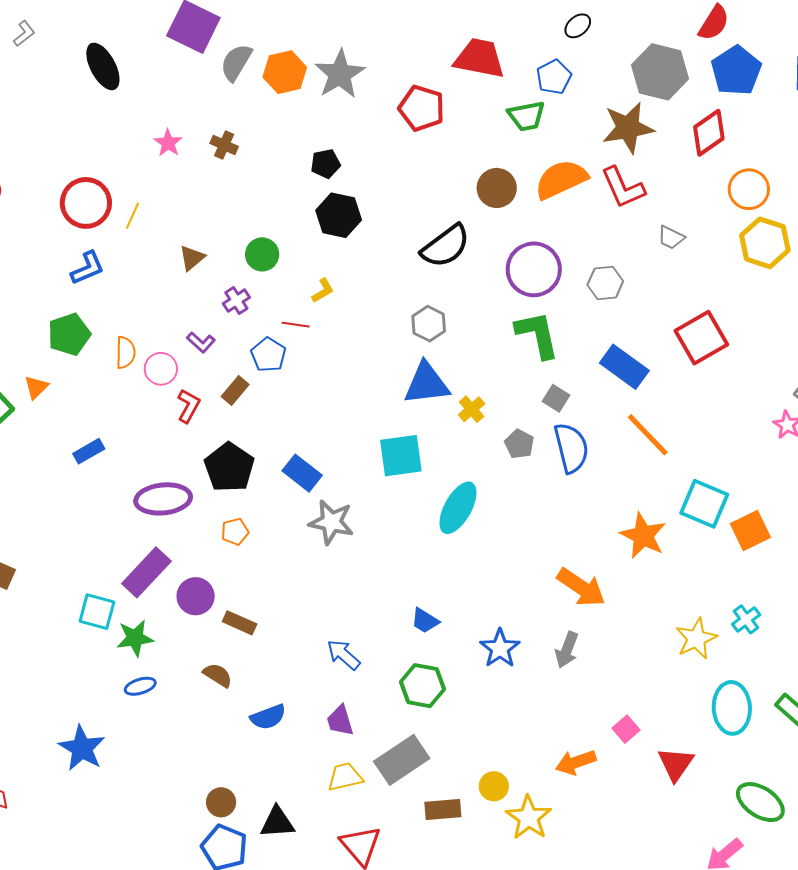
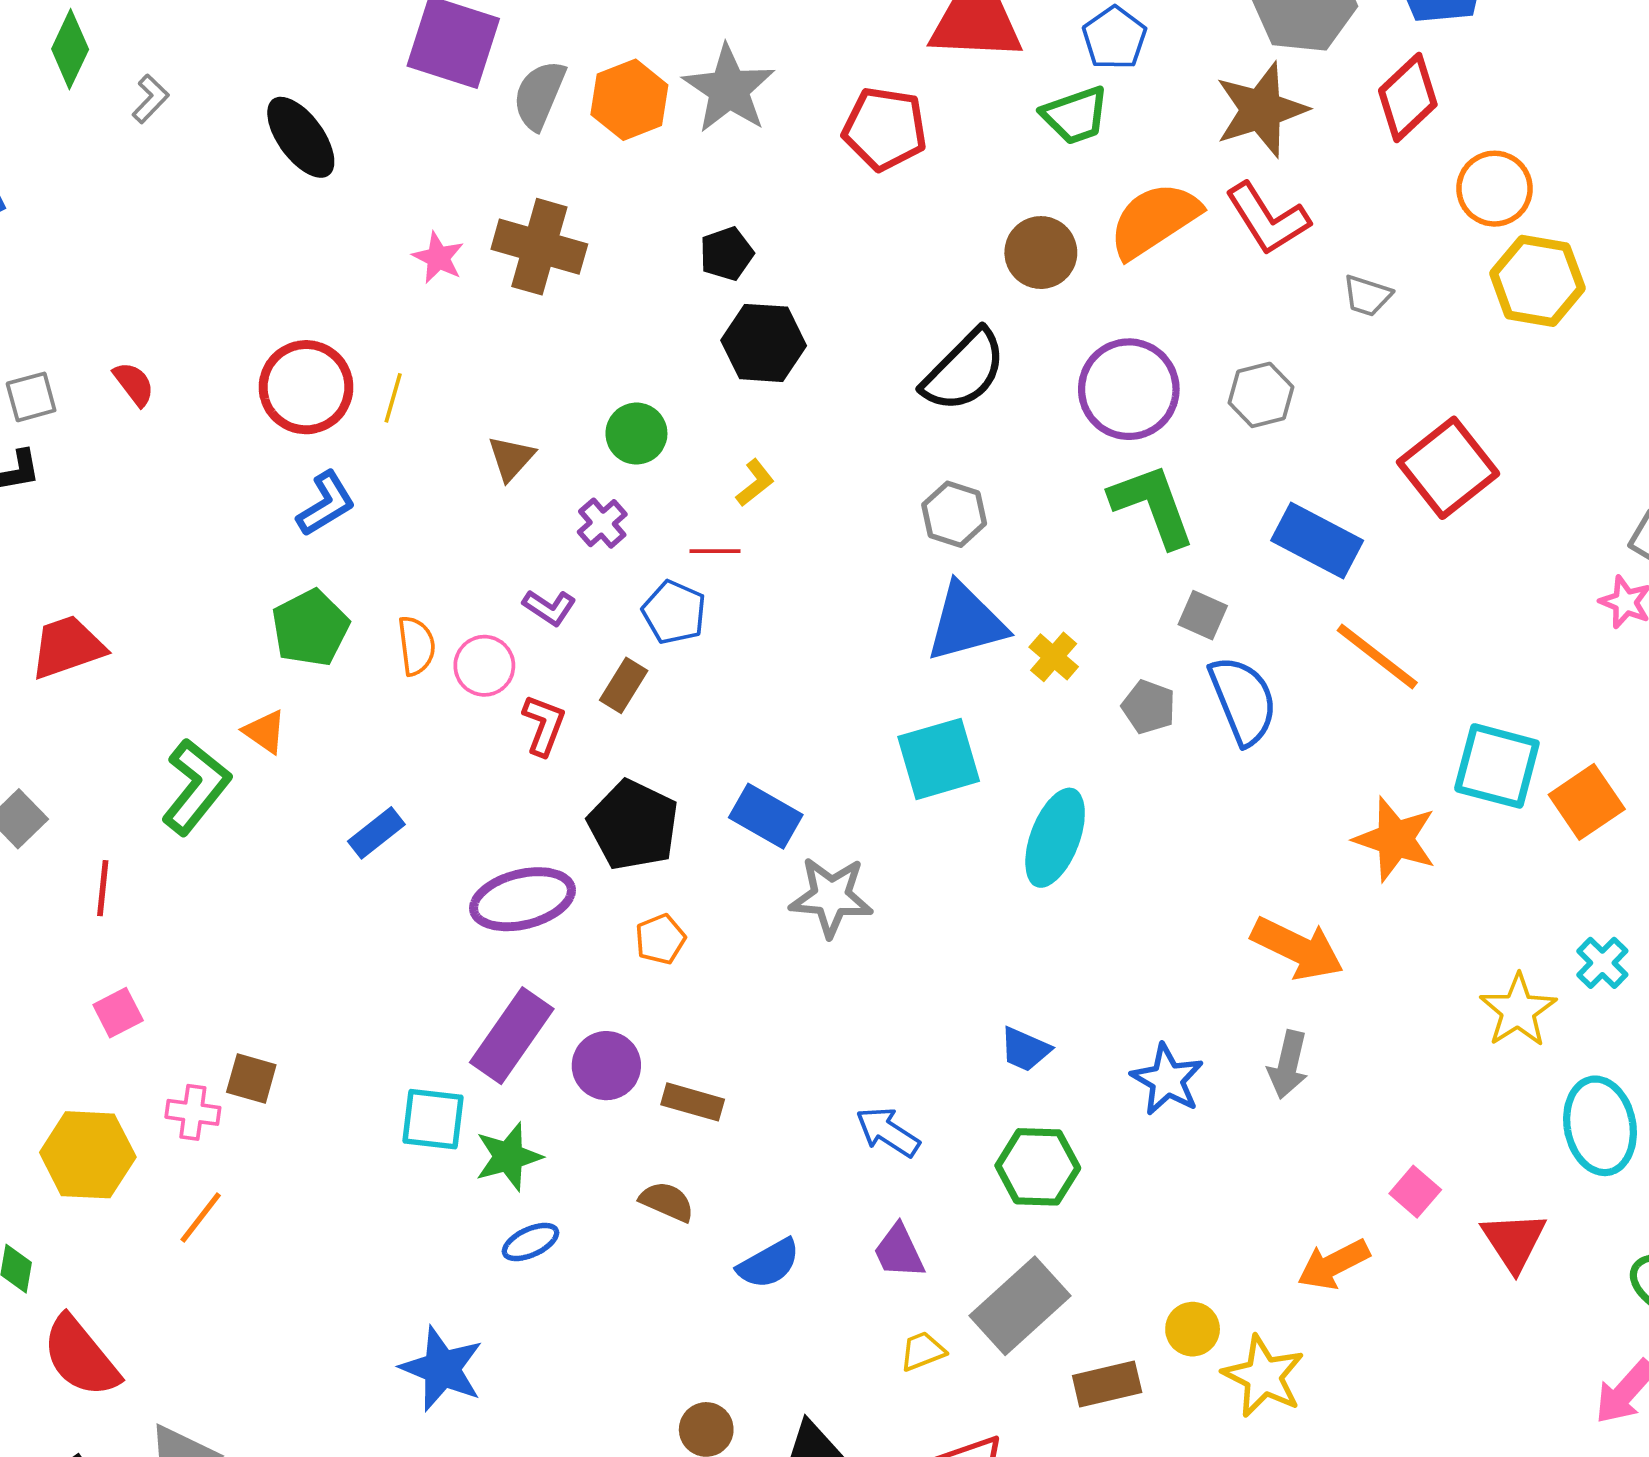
brown cross: (224, 145) -> (539, 247), size x1.8
orange triangle: (36, 387) -> (265, 732), turned -32
yellow trapezoid: (345, 777) -> (923, 1351), size x0.7

